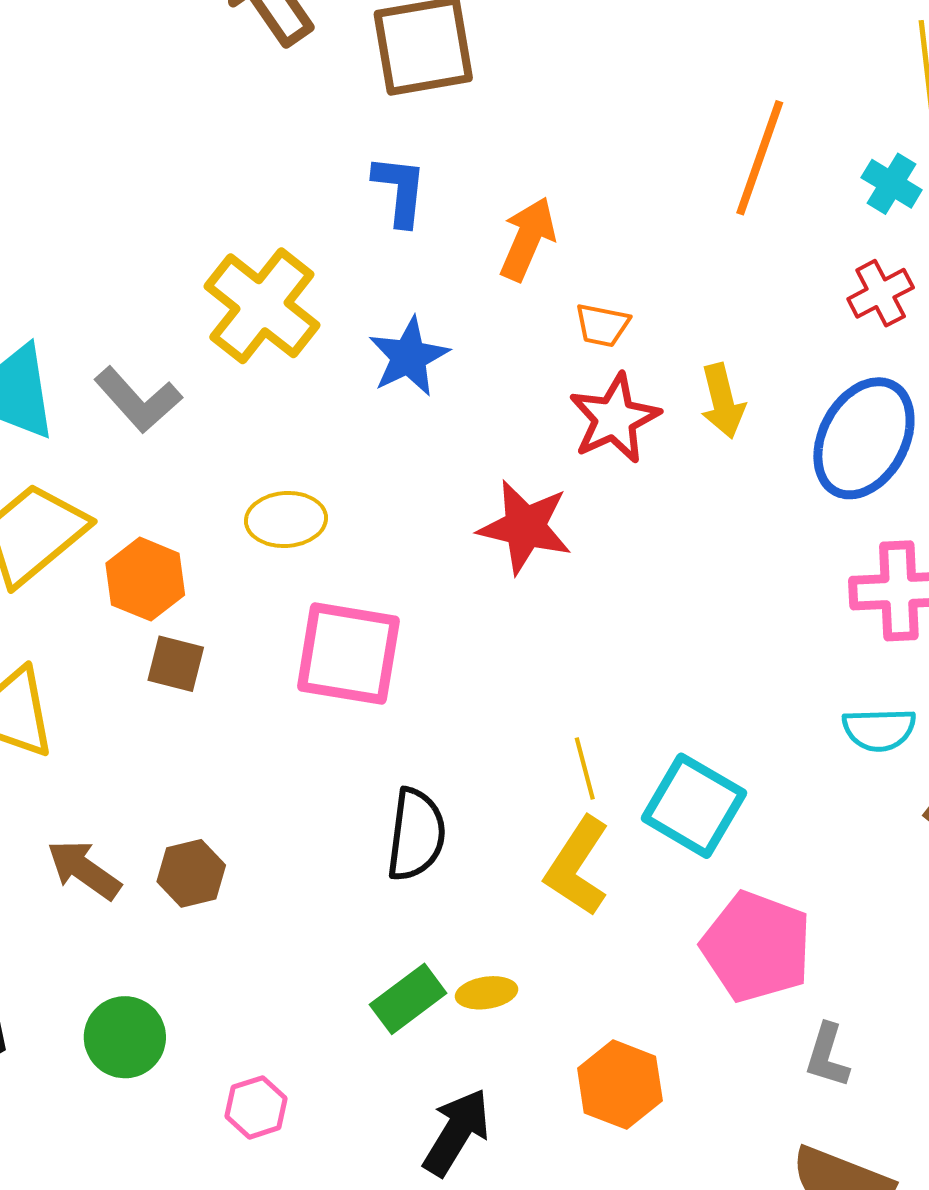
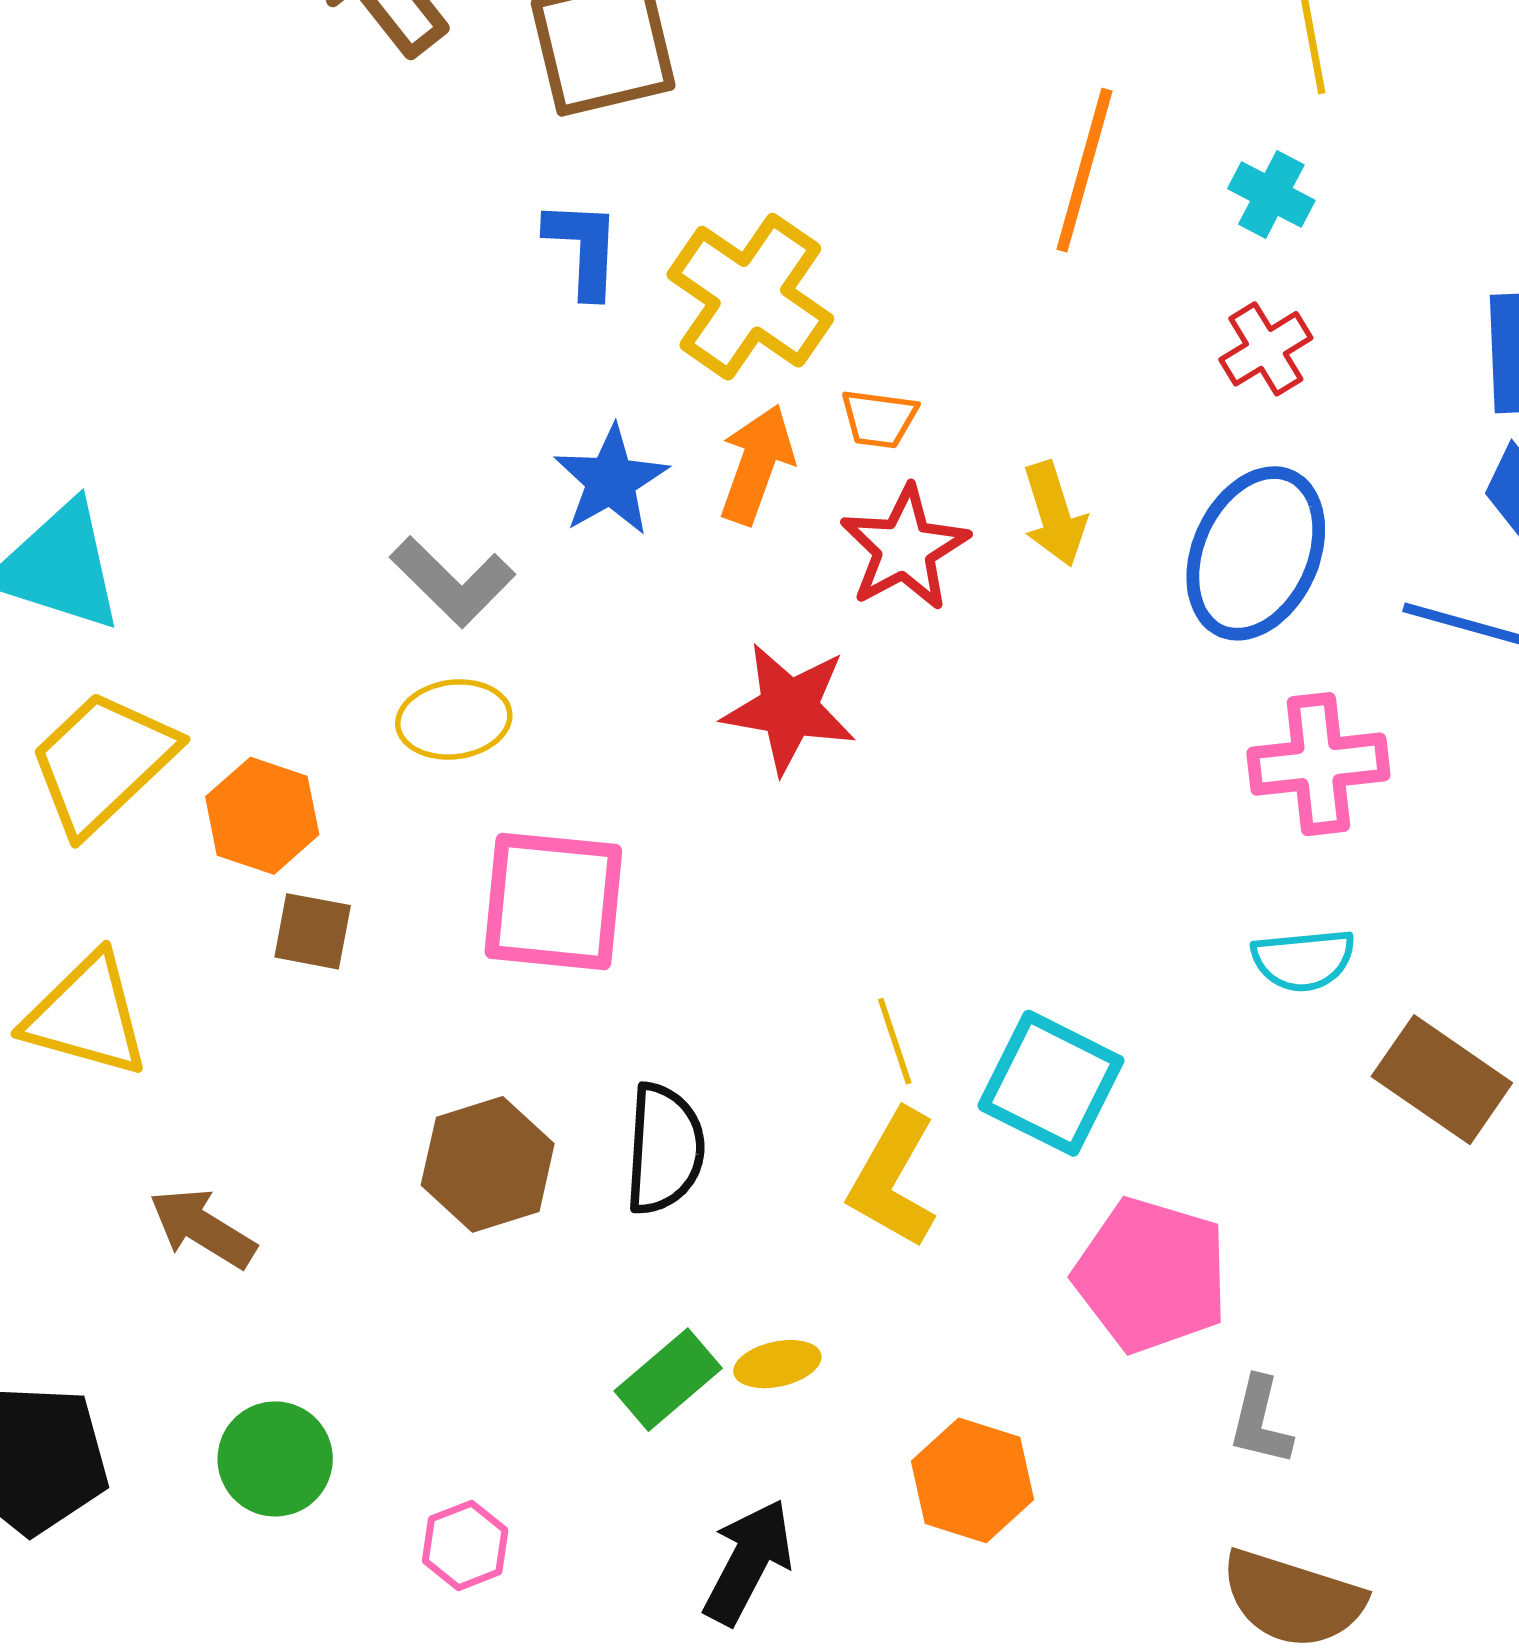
orange arrow: (528, 239) -> (757, 464), moved
yellow cross: (262, 306) -> (750, 297), moved
gray L-shape: (138, 400) -> (453, 582), moved
brown hexagon: (191, 873) -> (488, 1164), moved, size x1.4

